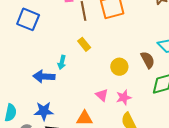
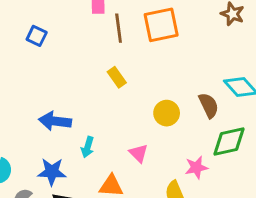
blue square: (28, 19) -> (37, 36), size x0.6
cyan arrow: (62, 62) -> (88, 147), moved
pink star: (124, 97) -> (196, 167), moved

